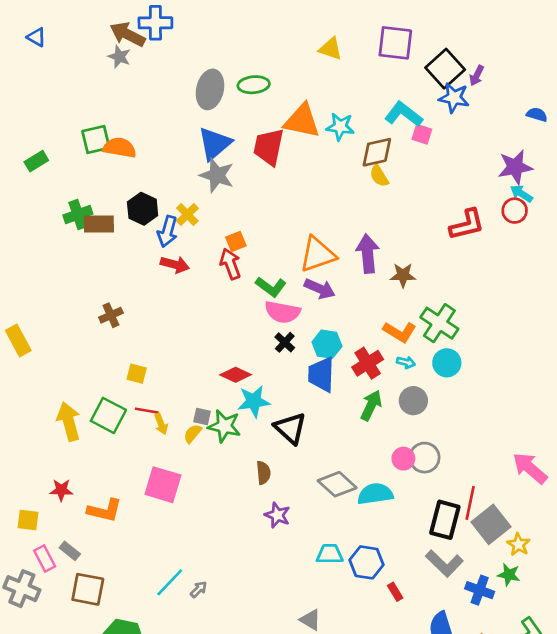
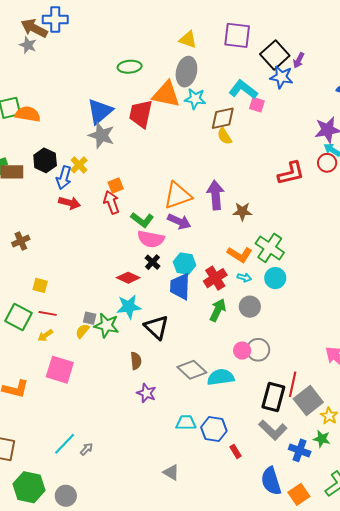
gray ellipse: (210, 89) -> (186, 72), moved
red diamond: (236, 375) -> (128, 278), moved
yellow arrow: (161, 424) -> (45, 335), moved, turned 77

